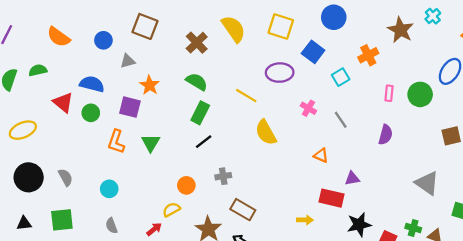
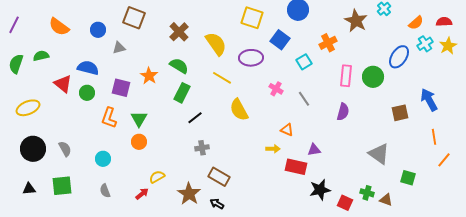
yellow semicircle: (234, 29) -> (216, 44), moved
orange star: (150, 85) -> (149, 76), moved
pink rectangle: (389, 93) -> (346, 76), size x1.5
black line: (204, 142) -> (195, 118), moved
orange circle: (186, 185) -> (139, 142), moved
yellow arrow: (305, 220) -> (273, 149), moved

